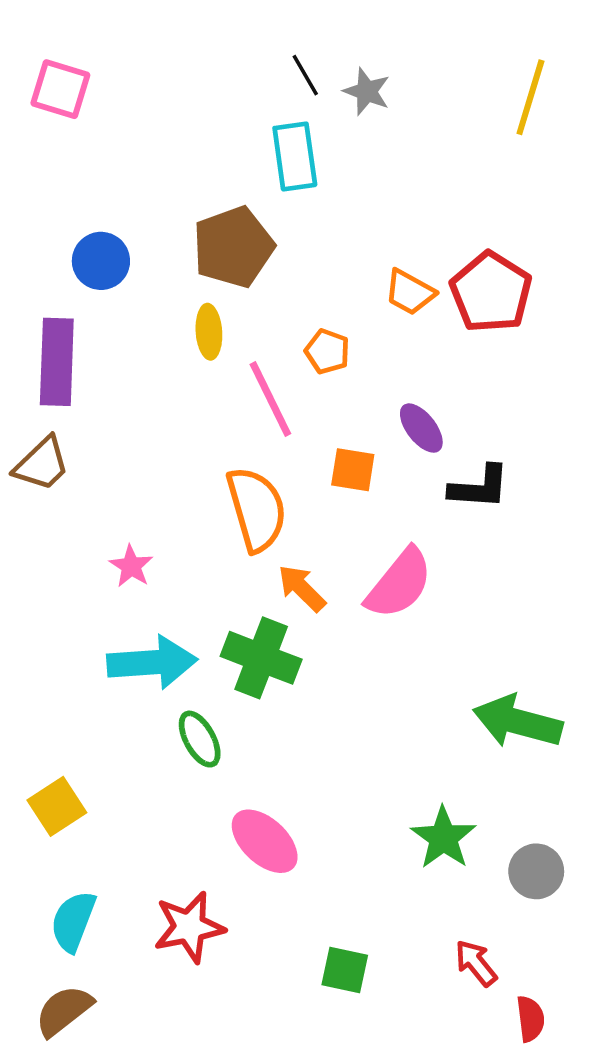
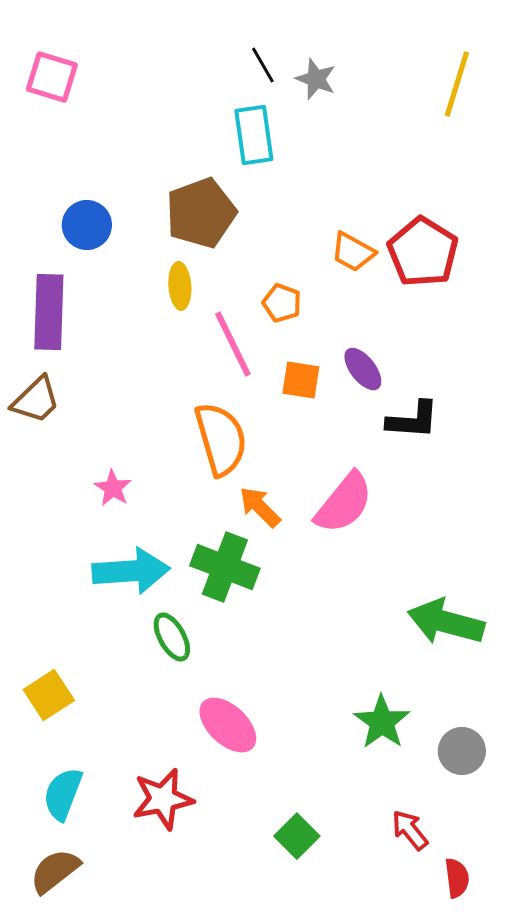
orange square: (353, 470) -> (301, 380), moved
green square: (345, 970) -> (297, 836), turned 33

